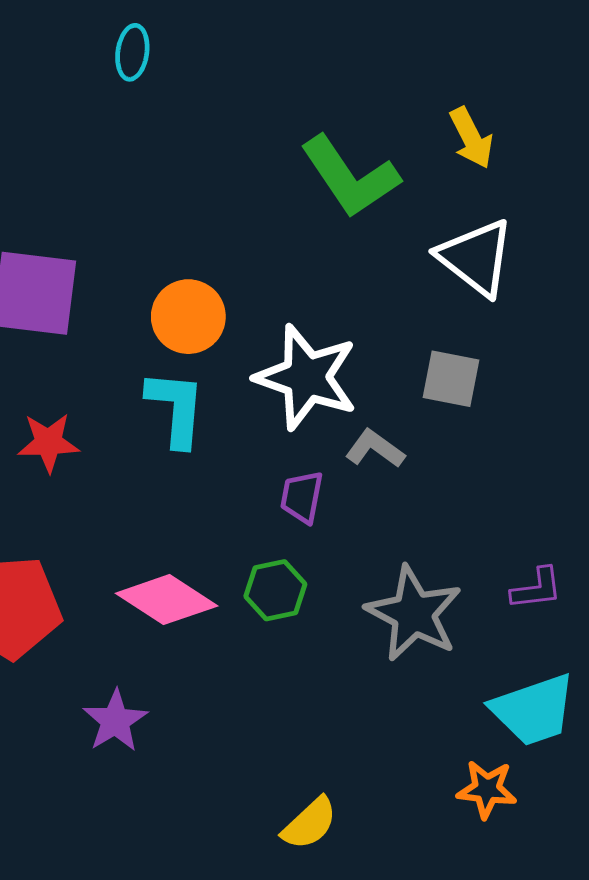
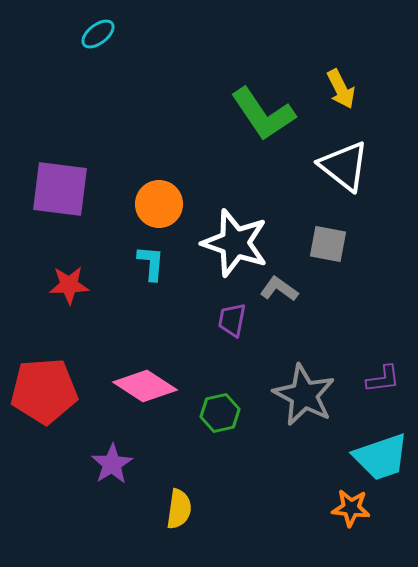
cyan ellipse: (132, 52) -> (98, 34), moved, turned 44
cyan L-shape: (176, 408) -> (151, 263), size x0.7
green hexagon: (275, 590) -> (220, 413), moved
yellow semicircle: (310, 823) -> (179, 509), moved, turned -39

